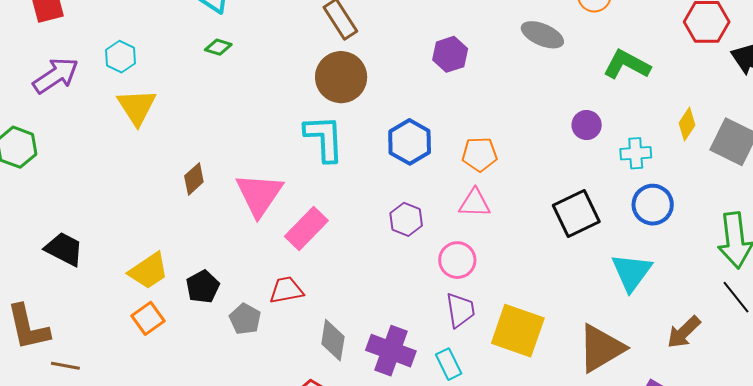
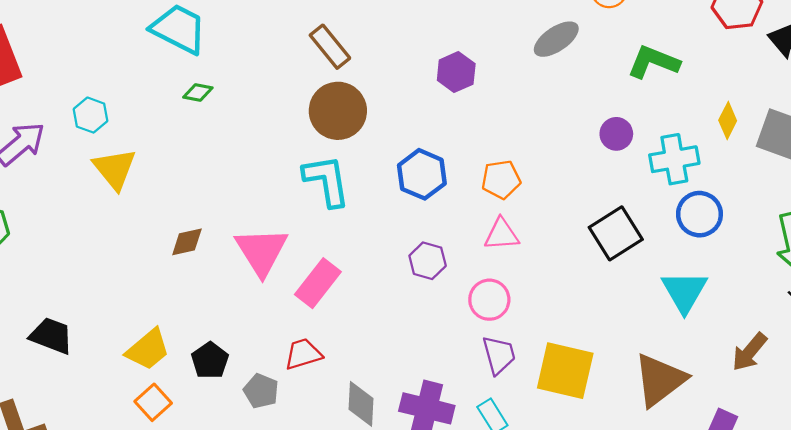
gray ellipse: (542, 35) -> (556, 39), turned -51
cyan cross: (636, 153) -> (674, 159), size x1.4
brown diamond: (194, 179) -> (187, 242), turned 36

